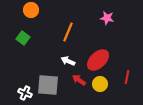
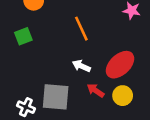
orange line: (68, 32) -> (81, 29), turned -48
green square: (23, 38) -> (23, 36), turned 32

